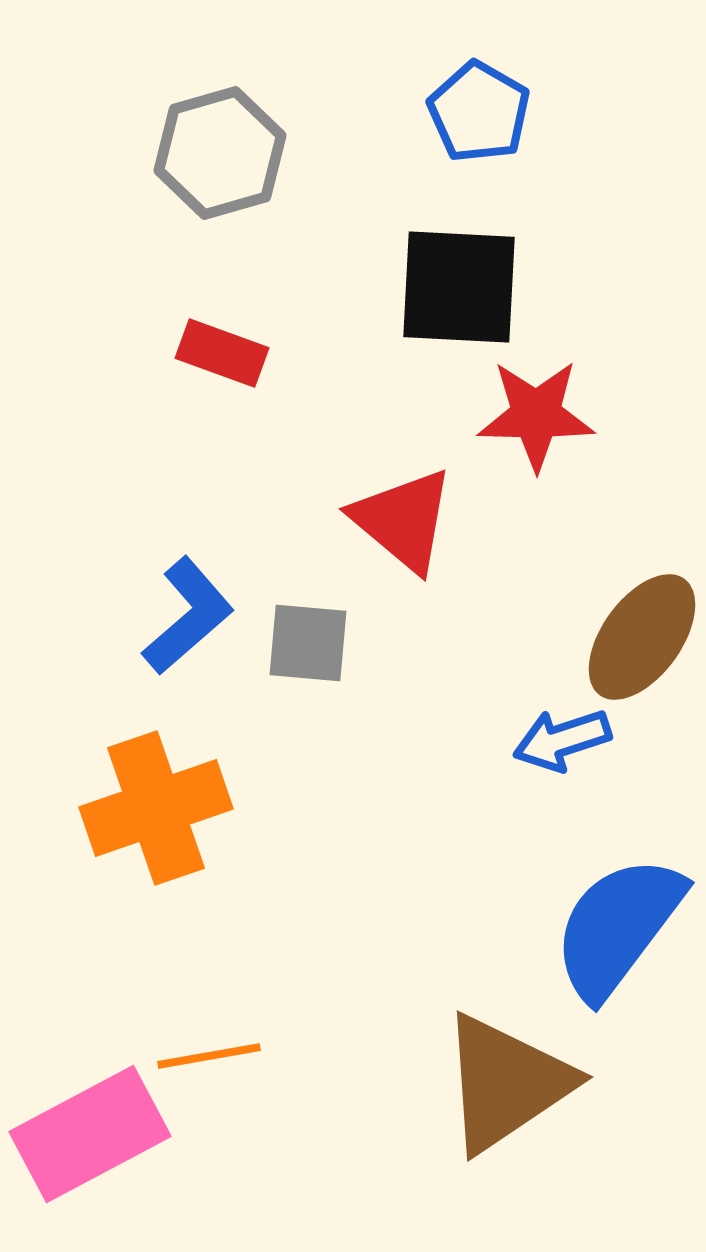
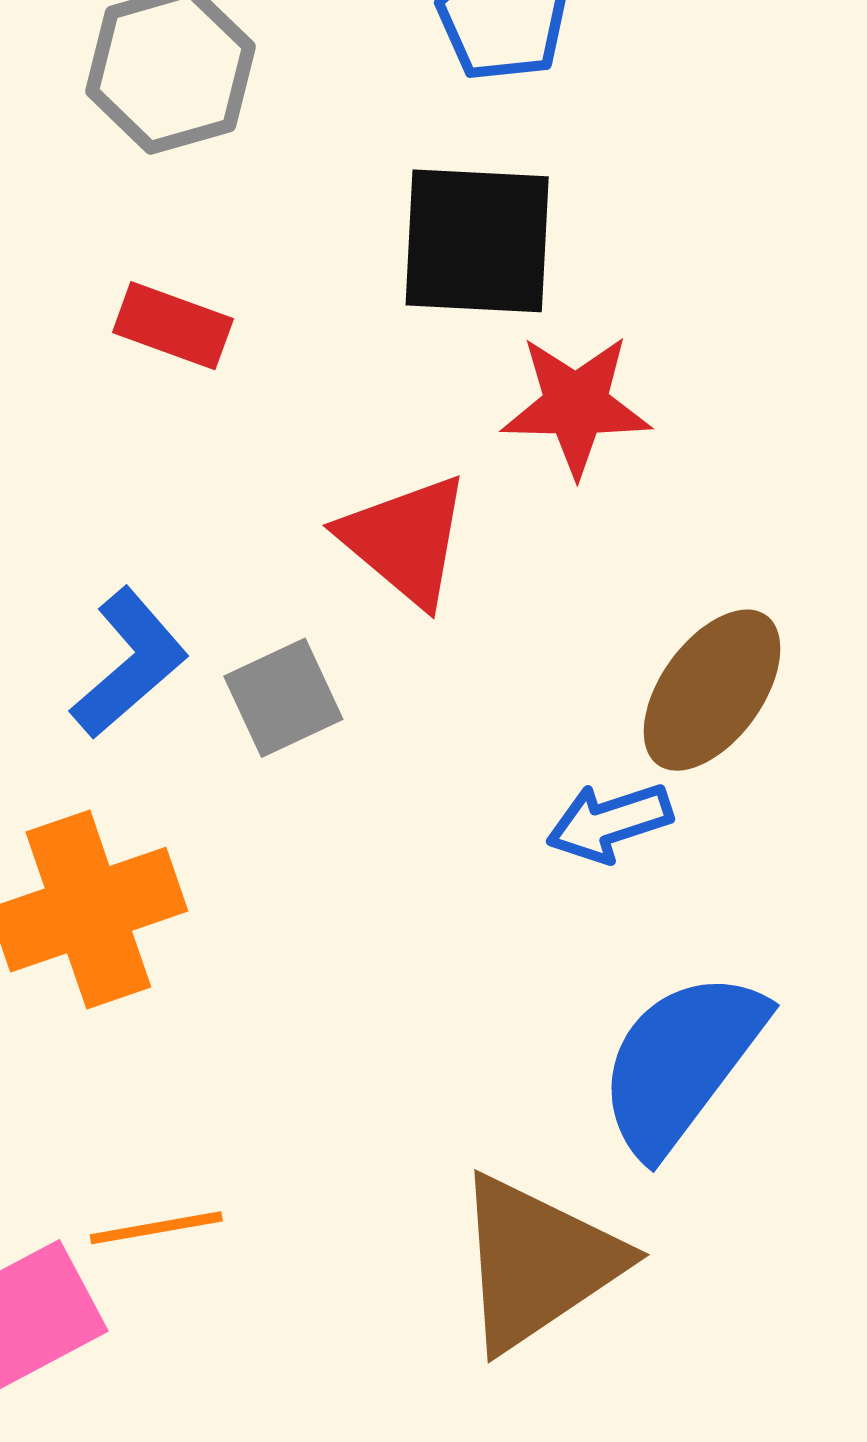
gray square: (308, 643) -> (283, 698), turned -30

